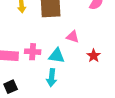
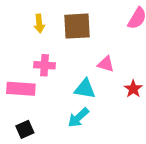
pink cross: (33, 52) -> (44, 65), moved
cyan arrow: (52, 78) -> (78, 118), turned 42

